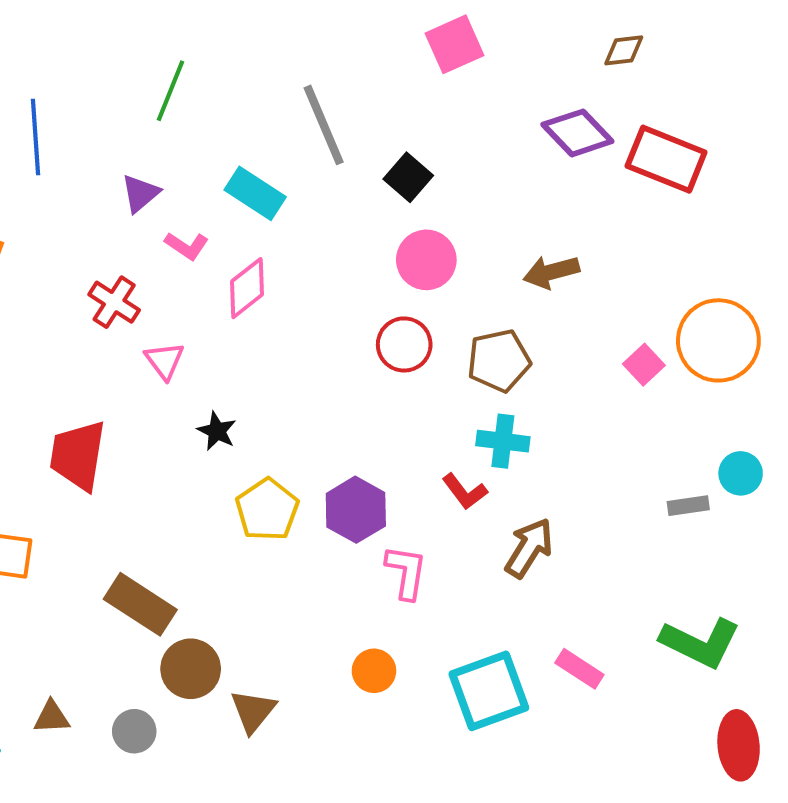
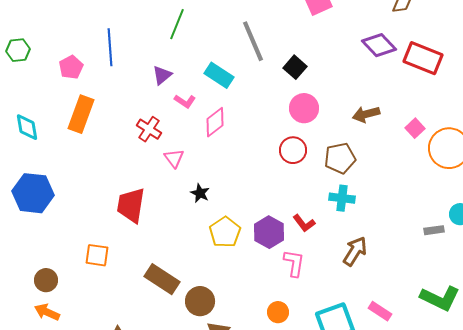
pink square: (644, 365) -> (415, 128), moved
red L-shape: (465, 492) -> (304, 223), moved
brown circle: (191, 669) -> (200, 301), moved

